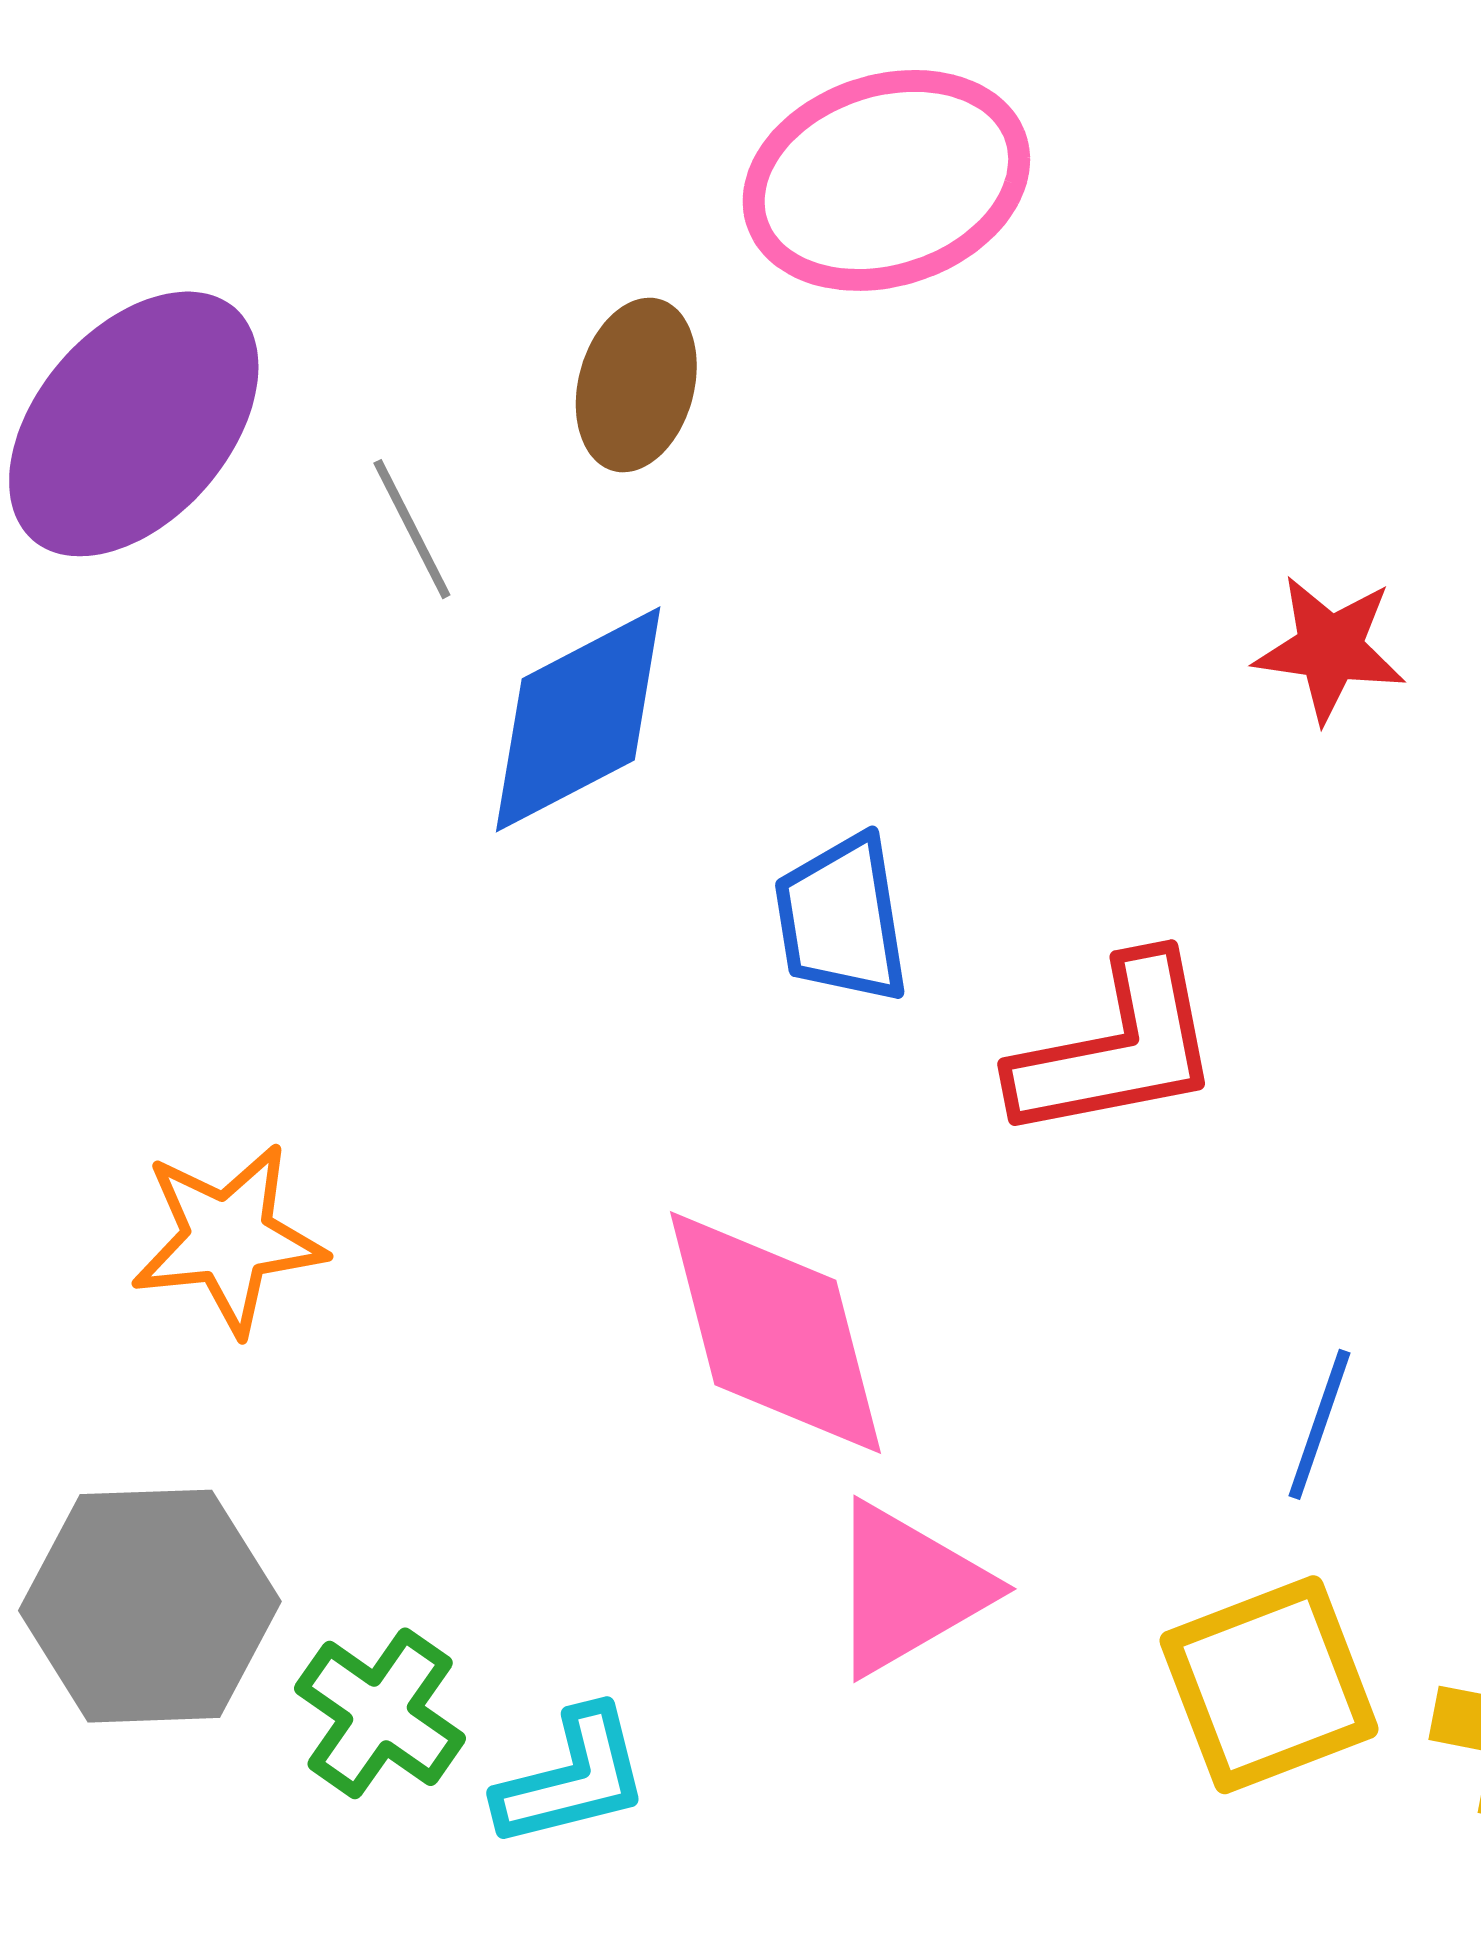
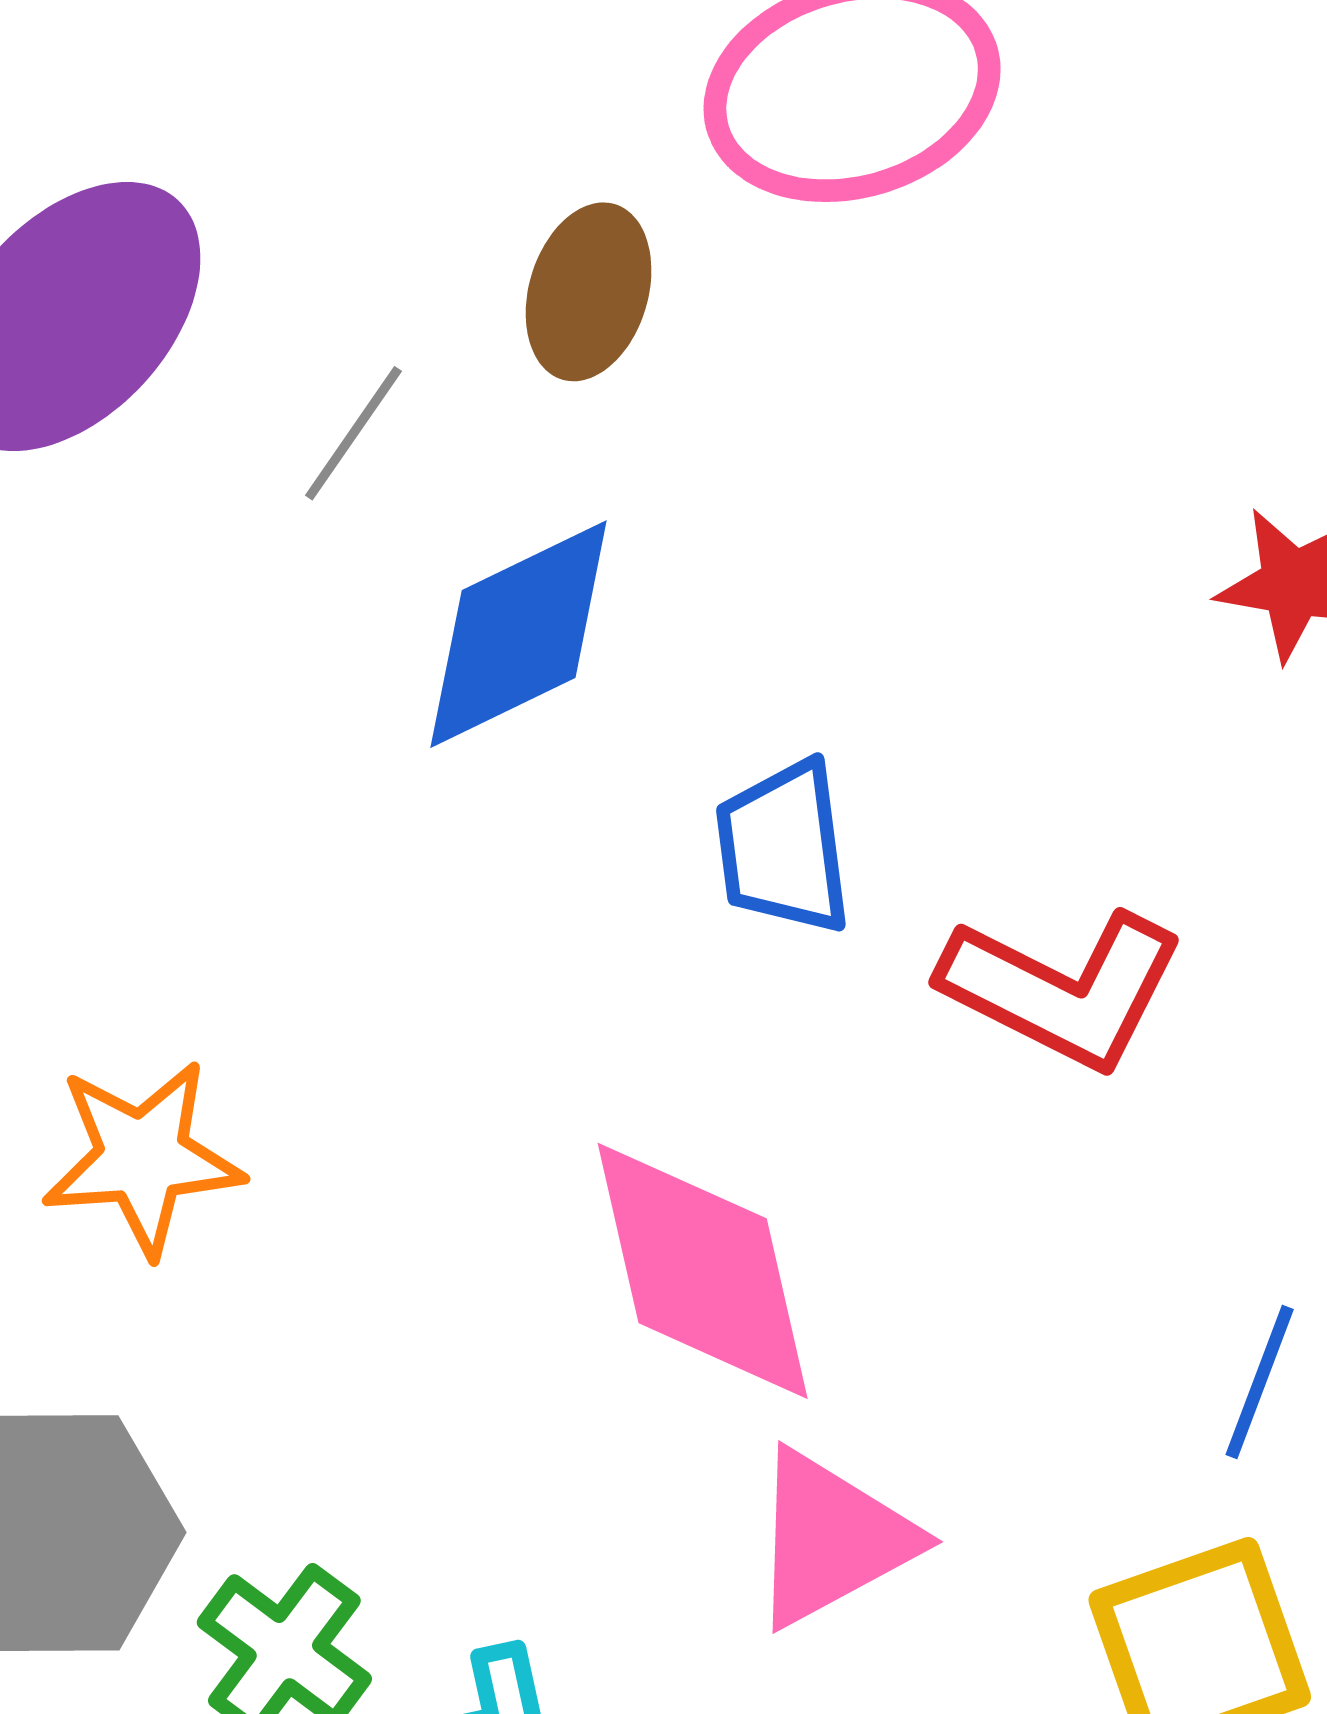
gray line: (412, 529) -> (353, 433), turned 60
red L-shape: (1117, 1049) -> (1063, 989), turned 36

